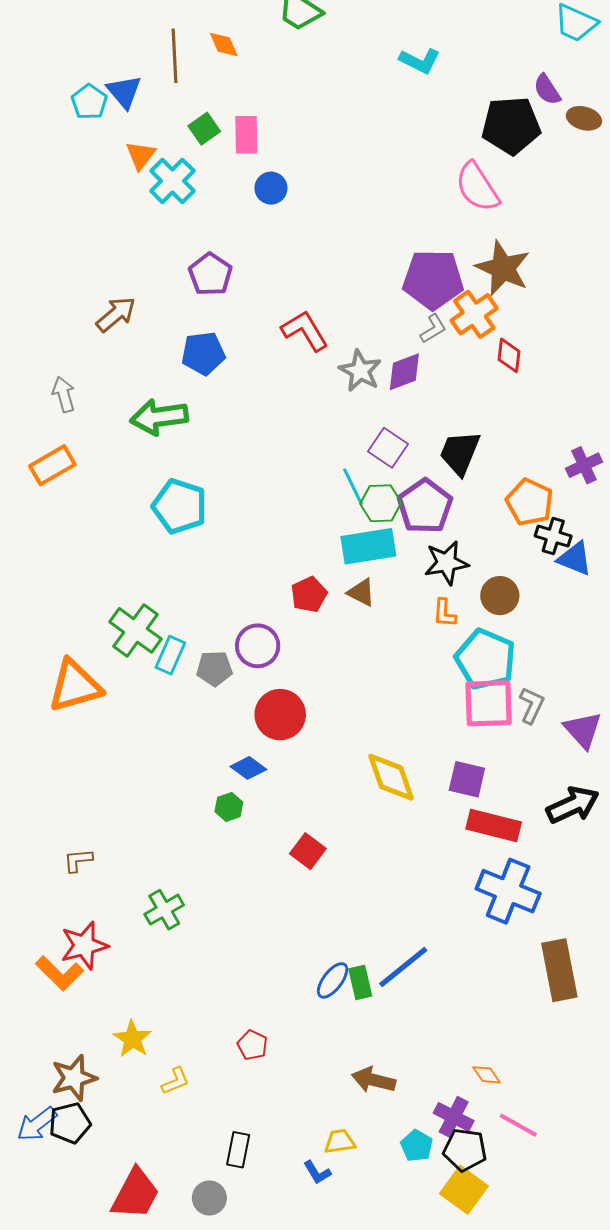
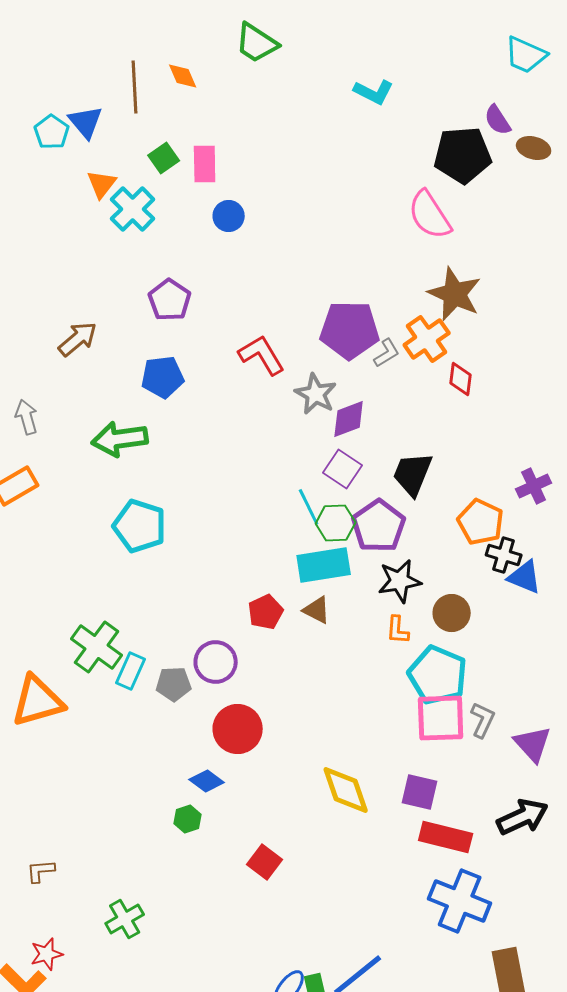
purple pentagon: (433, 279) -> (350, 330), moved
purple diamond: (404, 372) -> (349, 419), moved
red star: (84, 946) -> (47, 954), size x0.7

